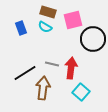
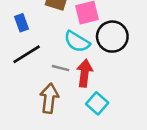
cyan semicircle: (45, 27) -> (77, 42), moved, size x1.5
black line: (25, 73) -> (27, 54), moved

